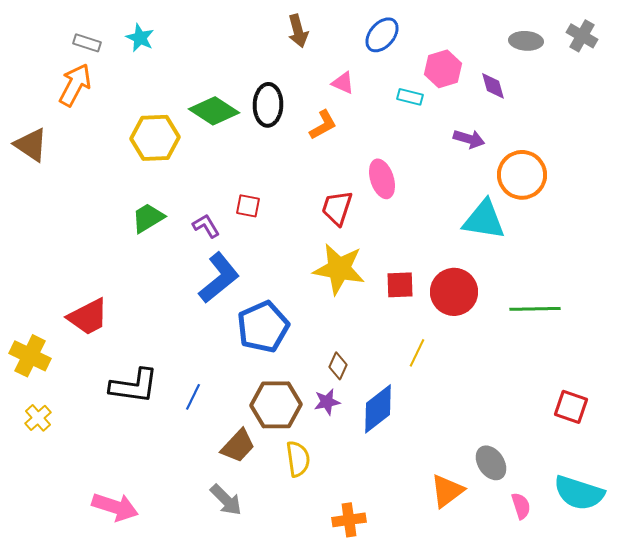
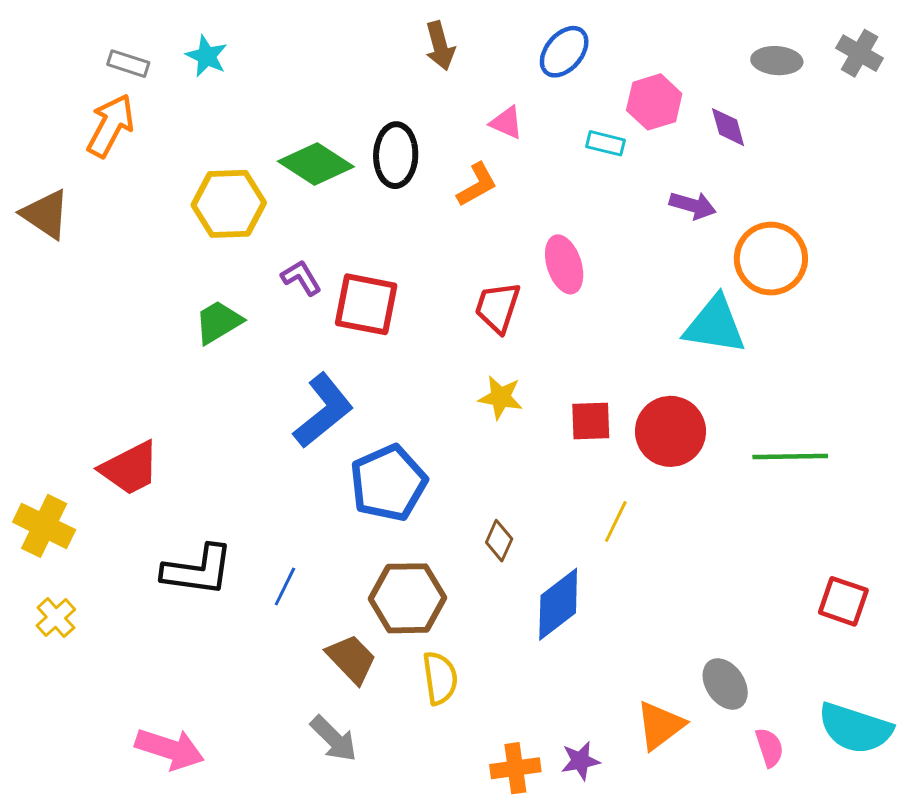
red square: (248, 206) -> (366, 304), size x1.8
purple L-shape: (206, 226) -> (301, 278), moved
yellow star: (339, 269) -> (501, 397), size x0.6
purple star: (327, 402) -> (580, 761), moved
brown trapezoid: (238, 446) -> (351, 659), turned -87

